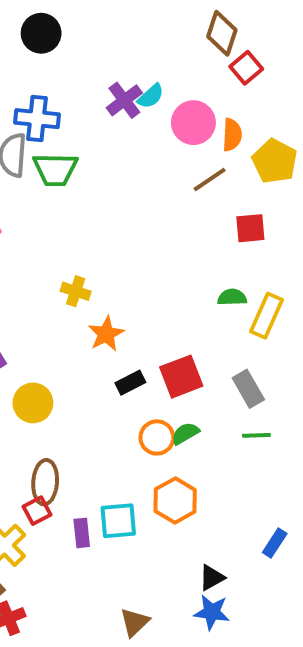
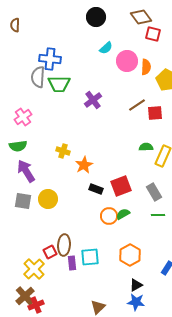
black circle: (41, 33) -> (96, 17), moved
brown diamond: (222, 33) -> (141, 17), turned -55
red square: (246, 68) -> (153, 34), turned -35
purple cross: (124, 100) -> (93, 100), moved
brown line: (210, 179) -> (137, 105), moved
yellow cross: (76, 291) -> (63, 151), moved
black rectangle: (130, 383) -> (96, 189), turned 48
brown ellipse: (45, 482) -> (64, 245), moved
orange hexagon: (175, 500) -> (130, 255), moved

